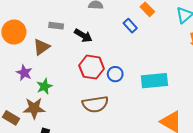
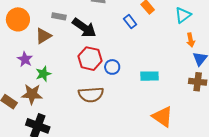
black arrow: (83, 36) -> (84, 28), size x1.4
cyan rectangle: (154, 81) -> (149, 76), size x0.7

